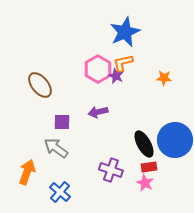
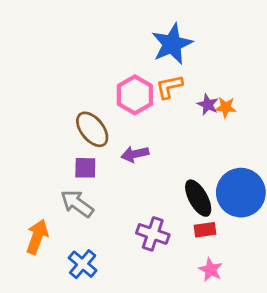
purple star: (116, 76) -> (208, 105), moved
brown ellipse: (40, 85) -> (92, 129), moved
pink star: (145, 183) -> (211, 270), moved

